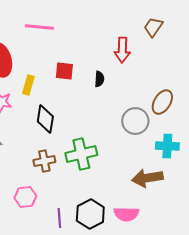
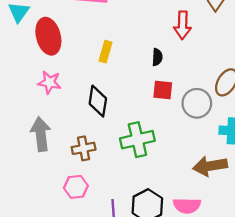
red square: (64, 71) -> (163, 90), moved
yellow rectangle: (28, 85) -> (106, 52), moved
brown cross: (44, 161) -> (84, 148), moved

